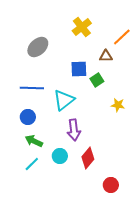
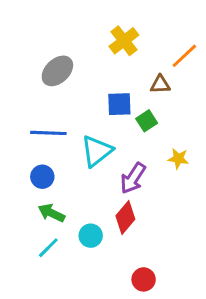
purple arrow: (74, 130) -> (133, 178), moved, turned 40
red diamond: (88, 158) -> (125, 217), moved
red circle: (111, 185) -> (144, 279), moved

